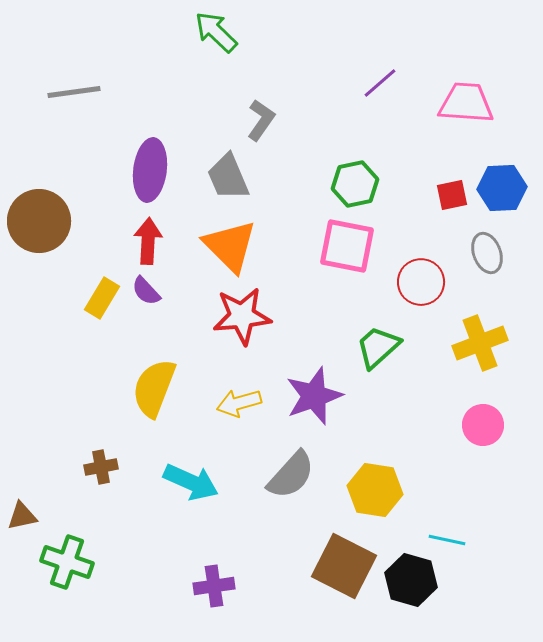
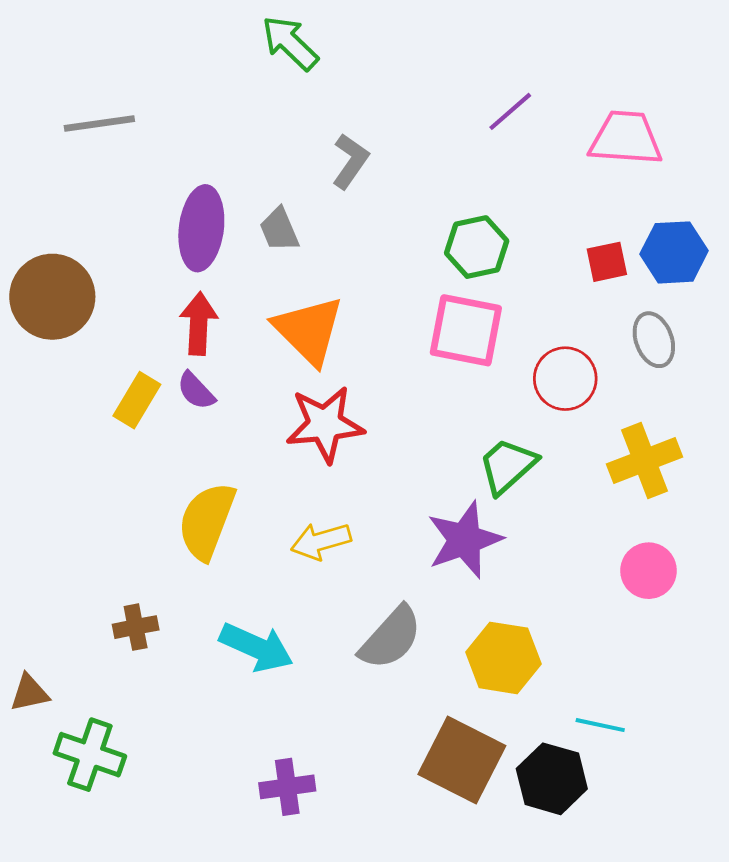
gray trapezoid: (228, 177) -> (279, 230), moved, size x0.7
purple star: (314, 396) -> (465, 540), moved

